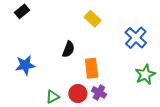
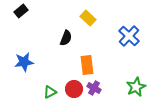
black semicircle: (68, 49) -> (66, 38), moved
green star: (145, 75) -> (136, 87), moved

